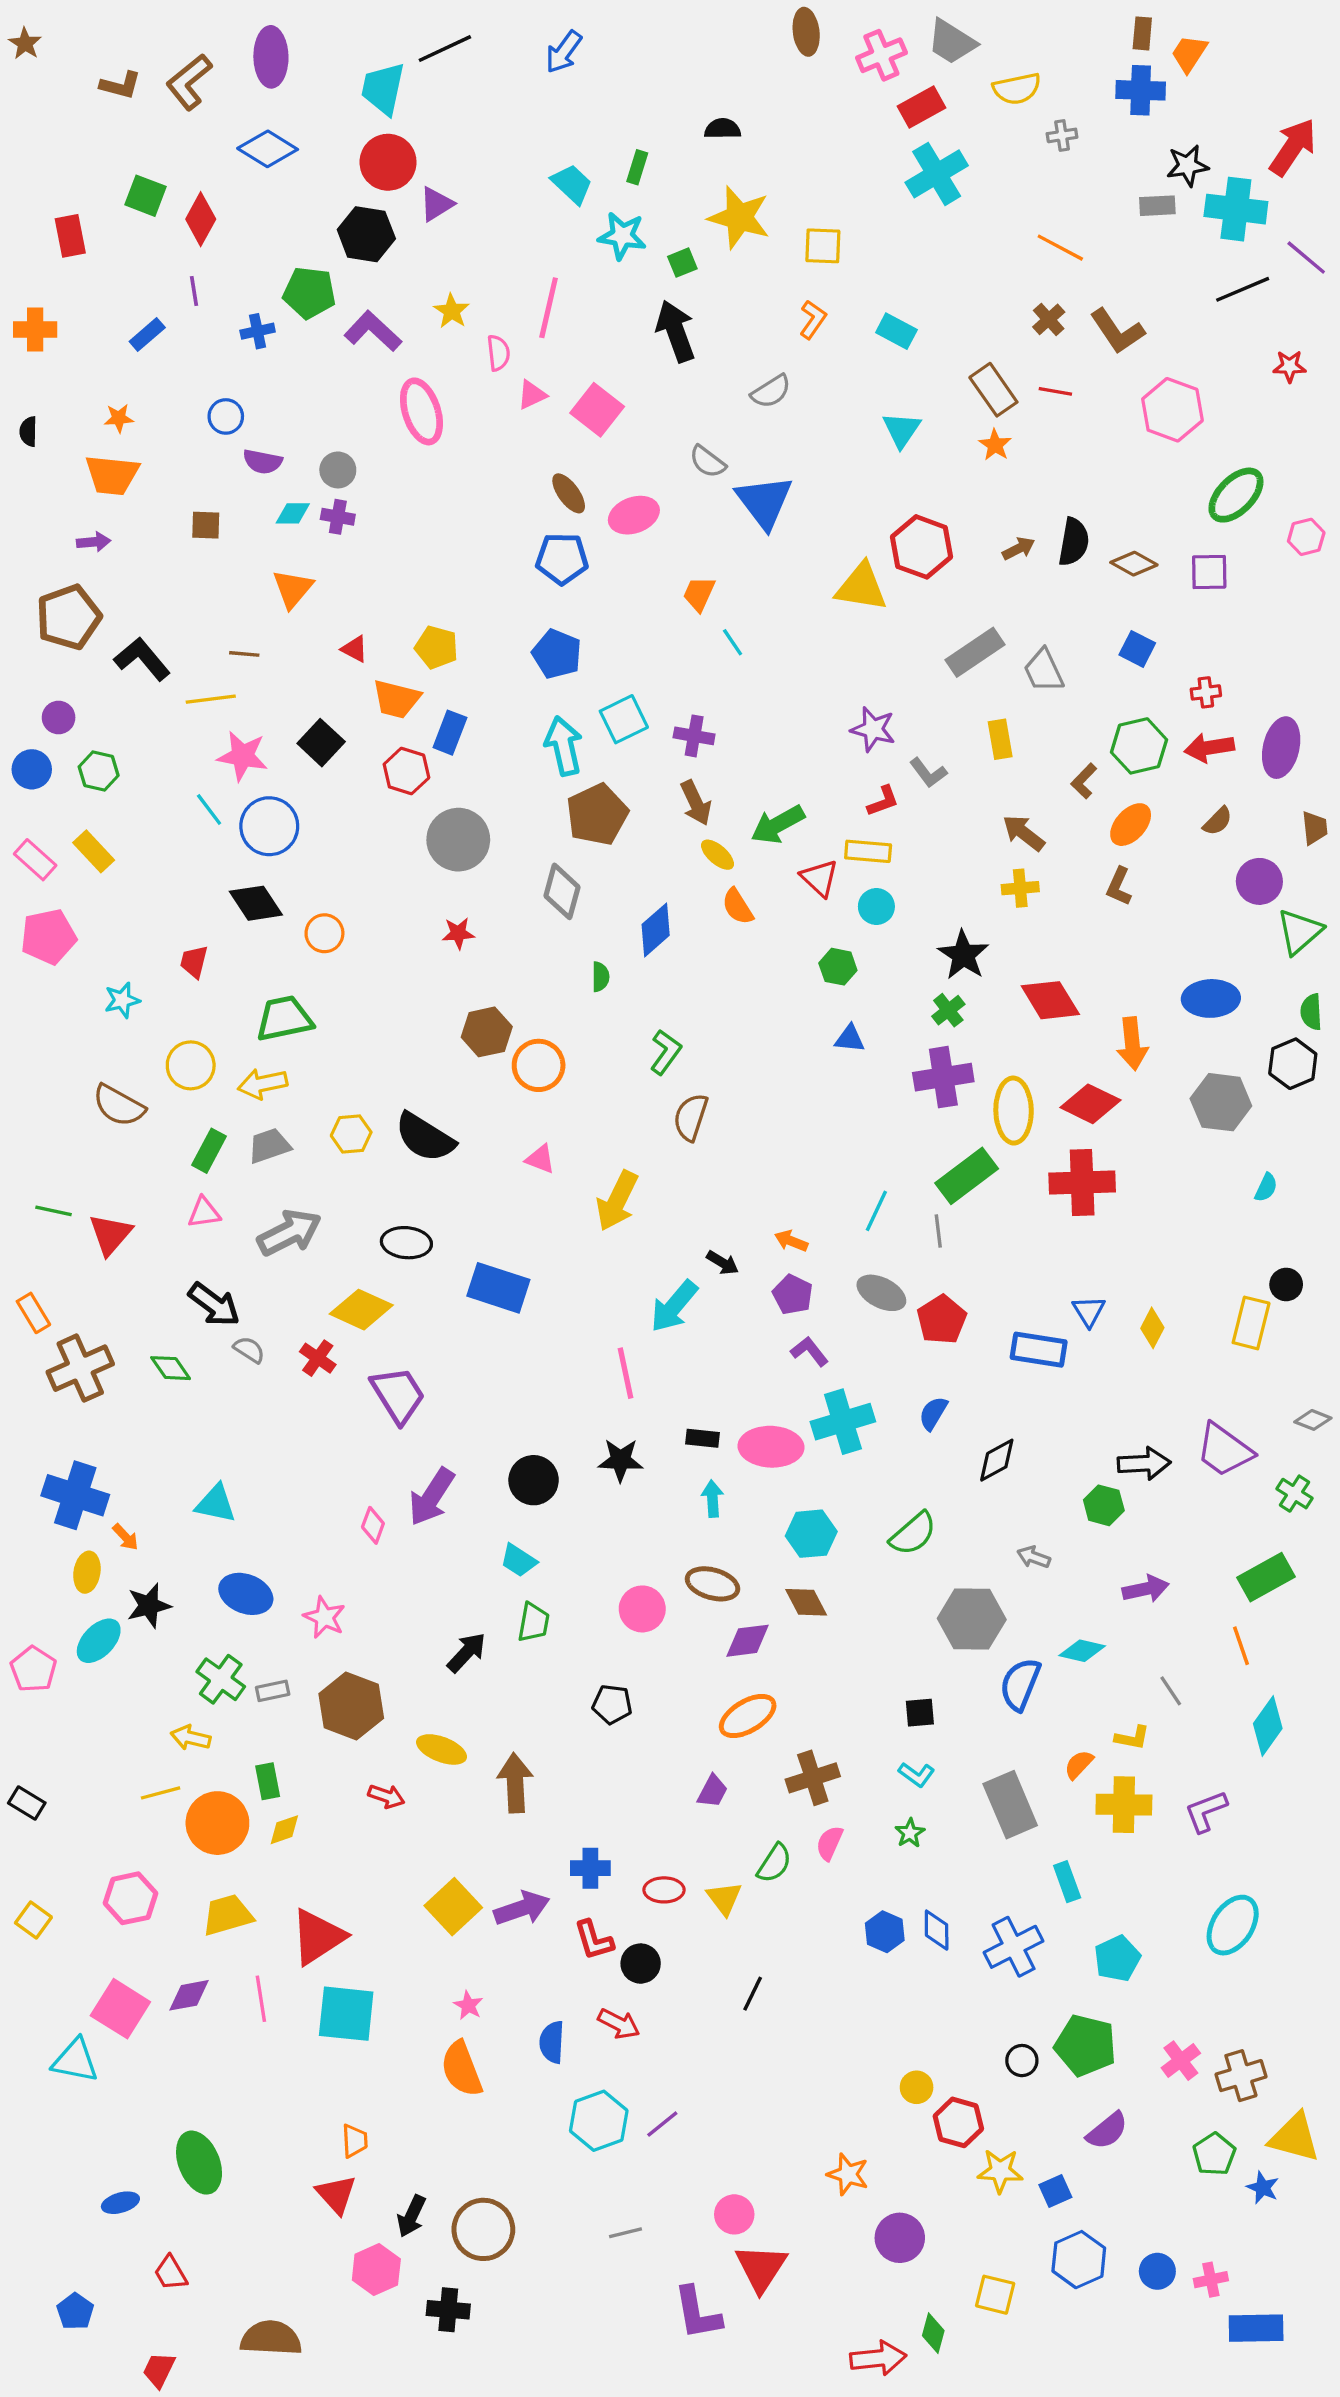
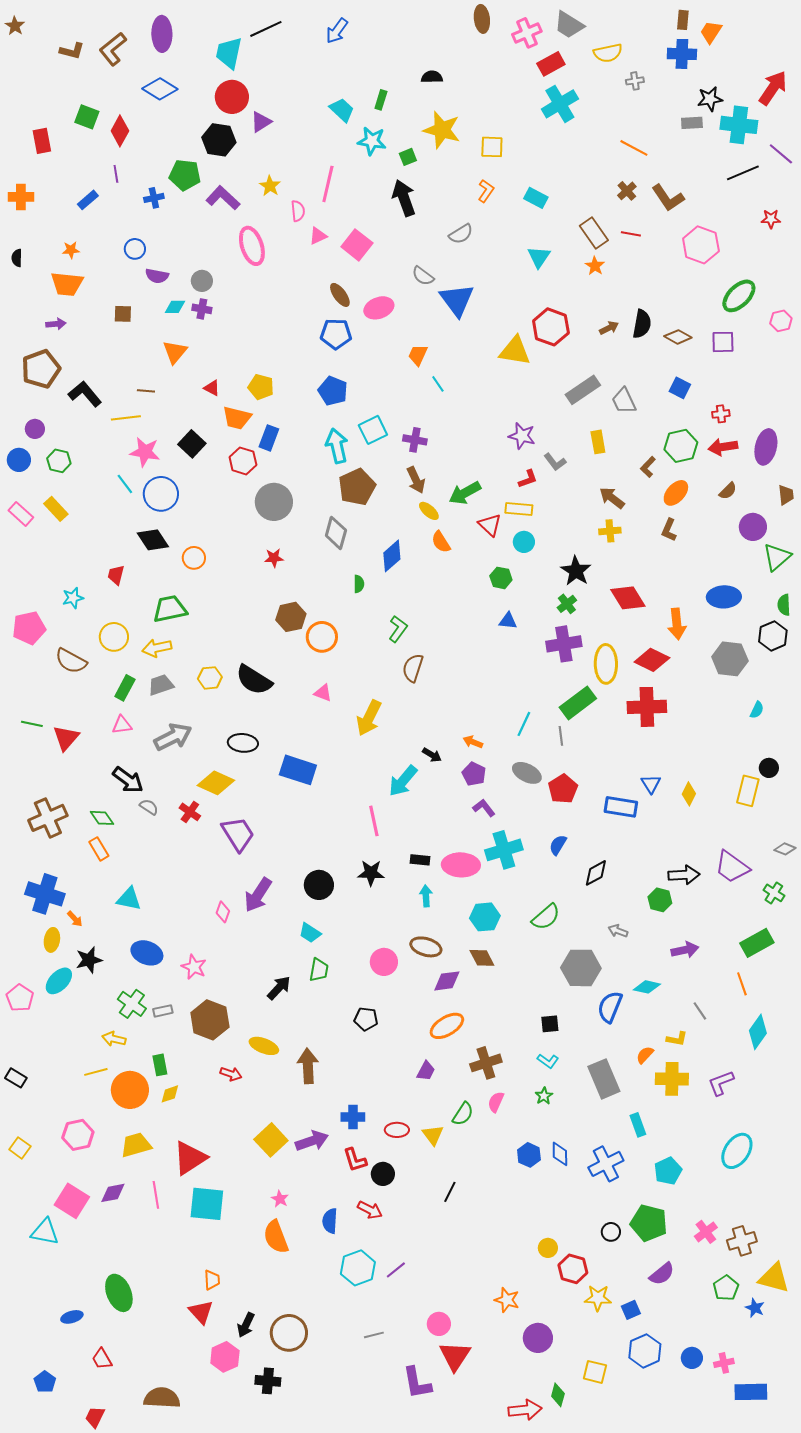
pink pentagon: (48, 937) -> (29, 628), moved
orange rectangle: (33, 1313) -> (99, 849), moved

